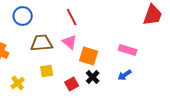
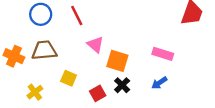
red line: (72, 17) -> (77, 15), moved
brown trapezoid: (42, 43) -> (44, 50), moved
yellow square: (47, 71) -> (69, 78), turned 32

